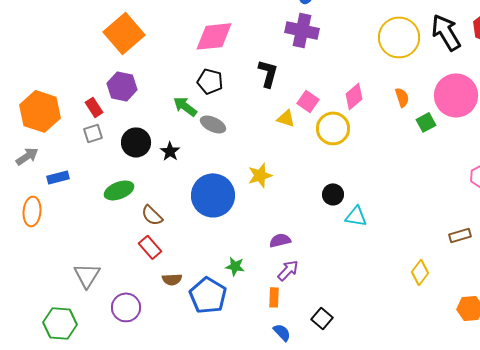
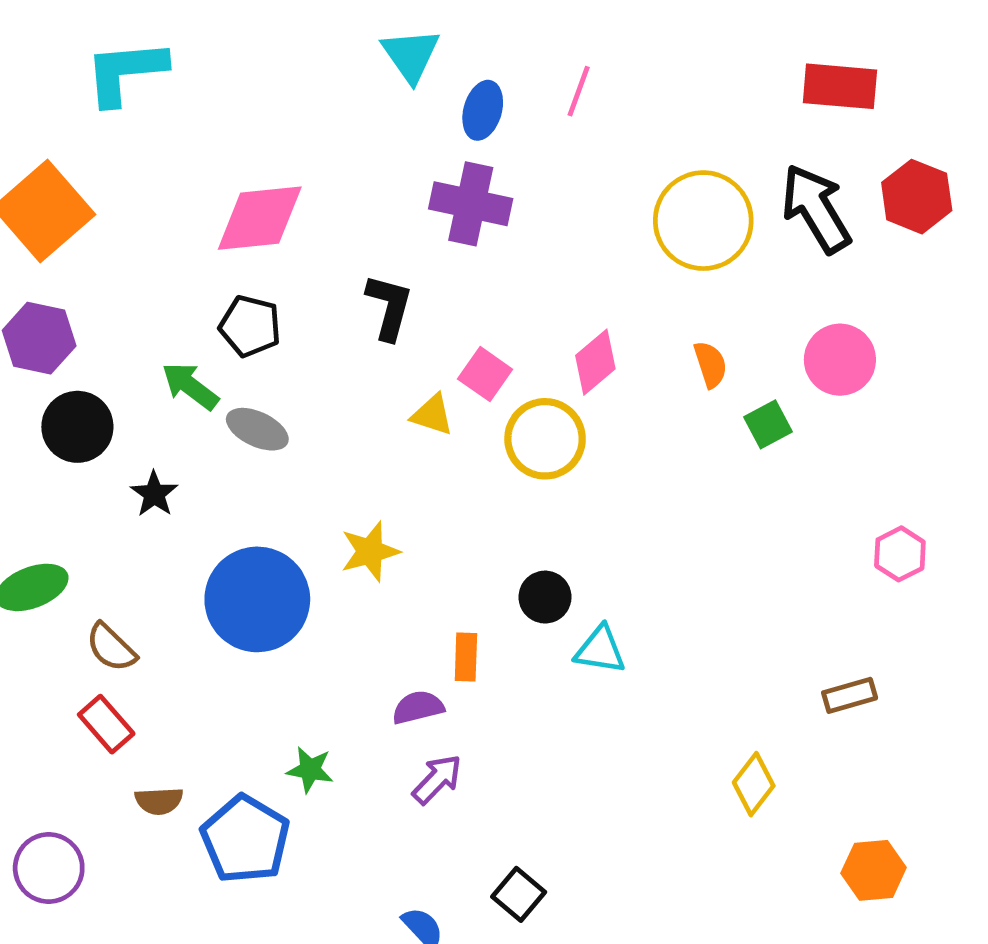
pink circle: (456, 95) -> (840, 360), size x0.7
black circle: (136, 142) -> (77, 427), moved
orange rectangle: (274, 297) -> (466, 657), moved

